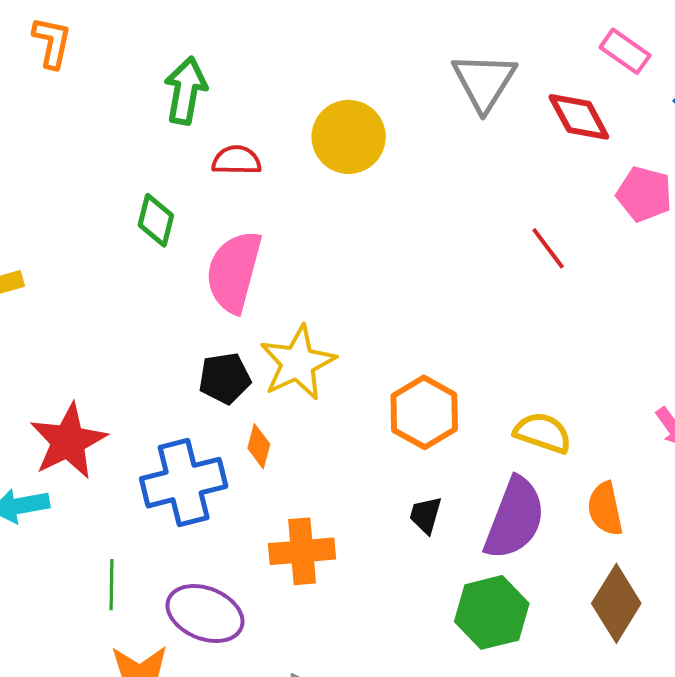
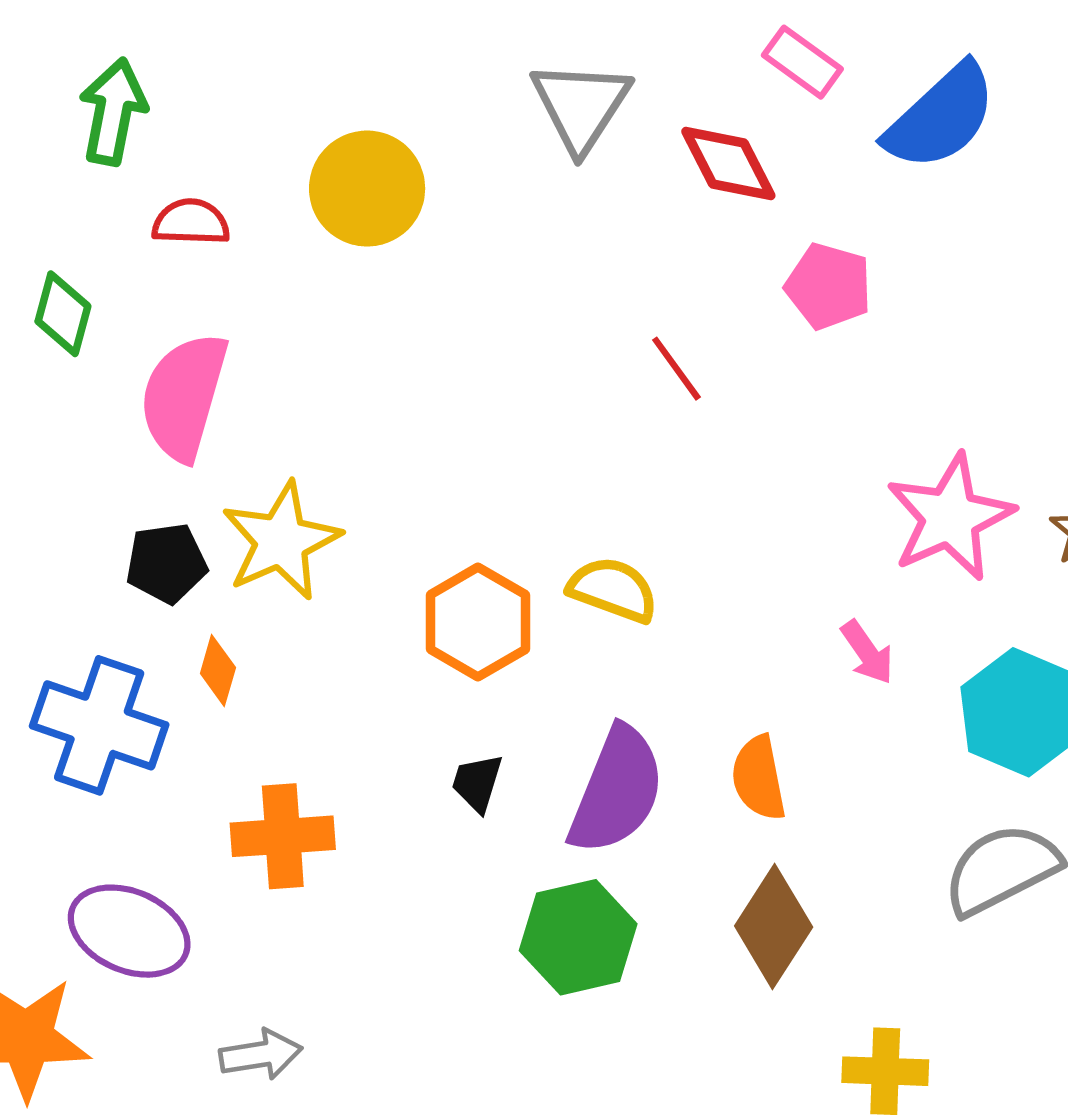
yellow semicircle: (543, 433) -> (613, 590), moved
blue cross: (184, 483) -> (99, 725), turned 32

